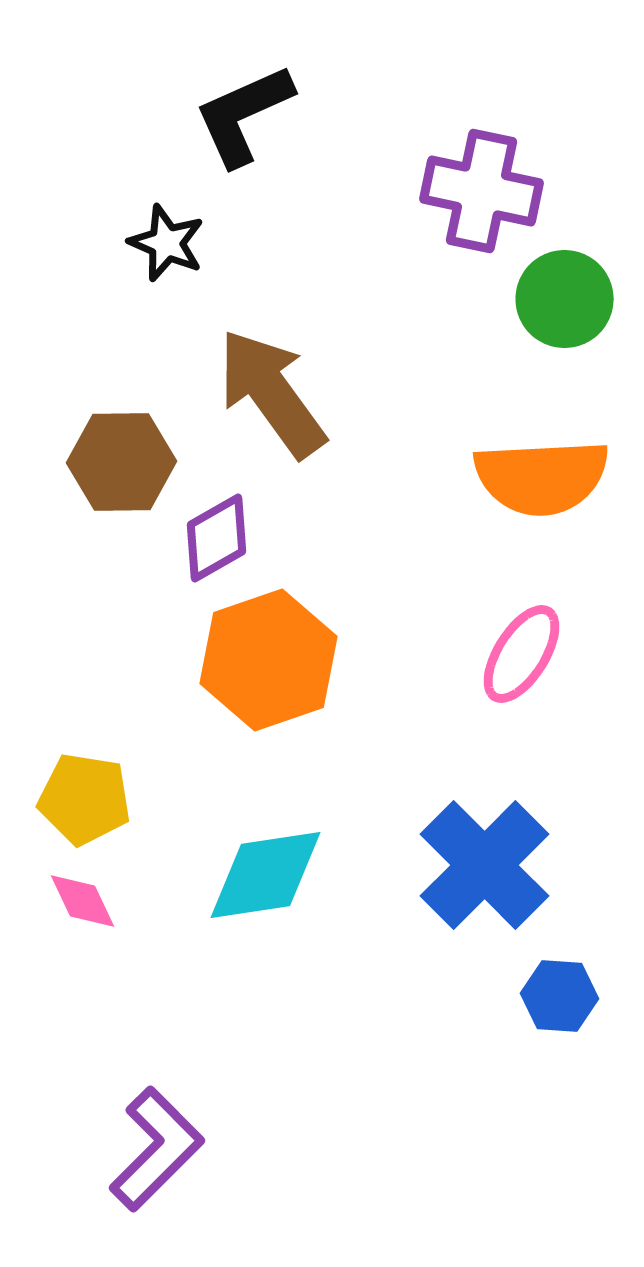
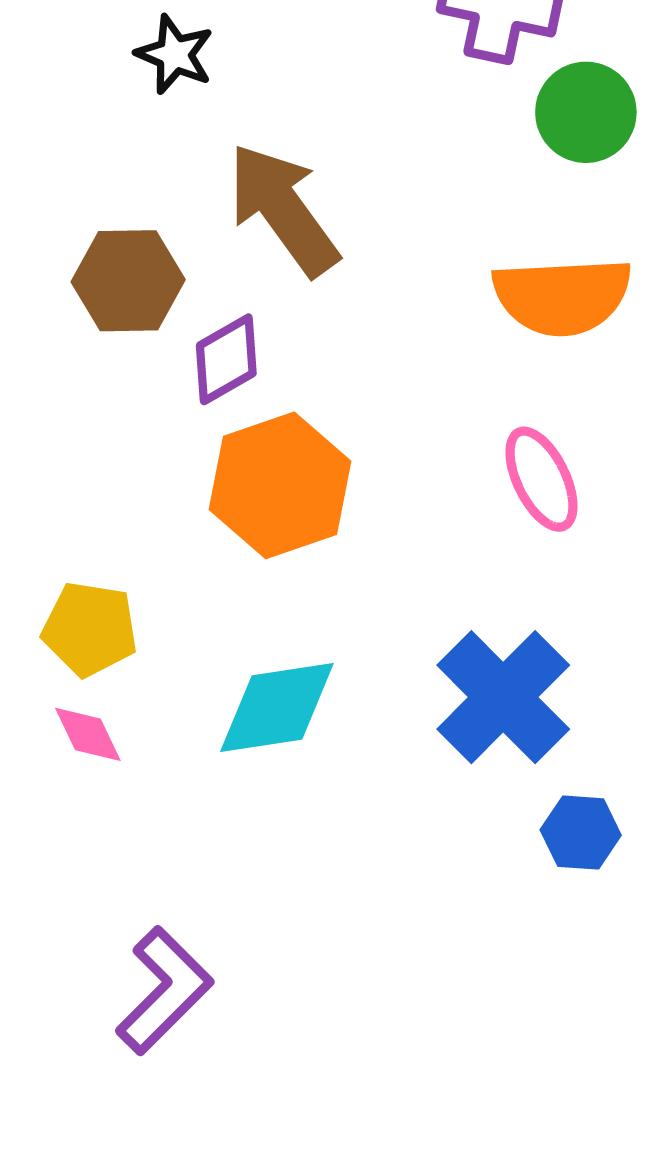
pink ellipse: (522, 654) -> (541, 479), turned -58

